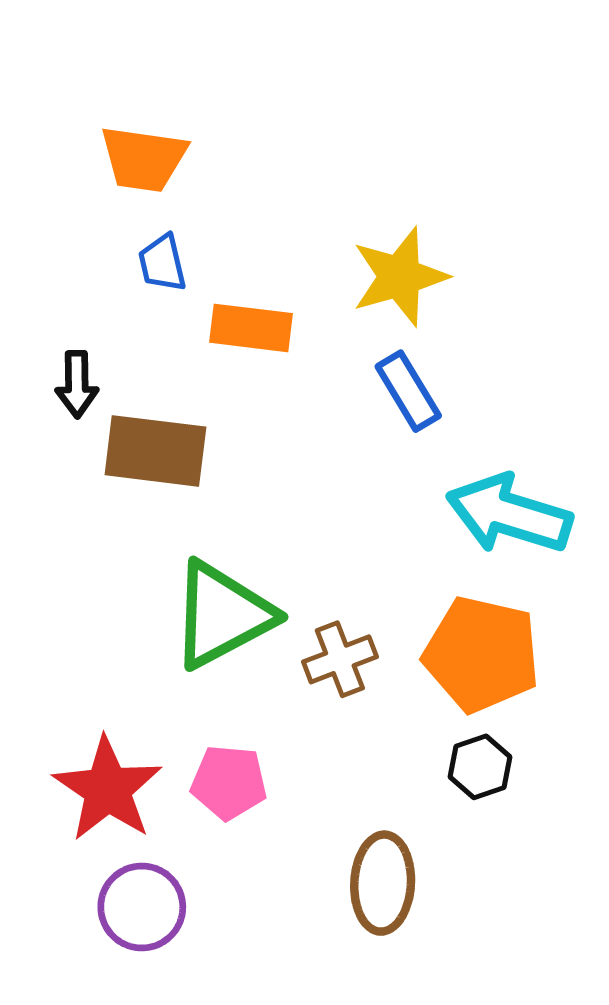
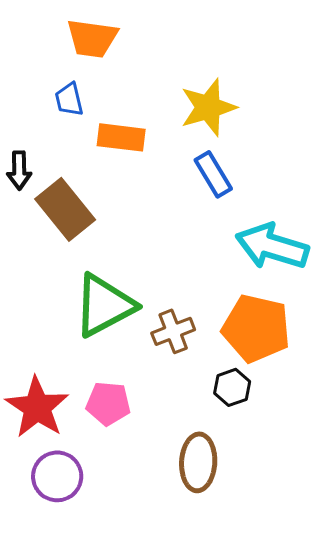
orange trapezoid: (143, 159) -> (92, 38), moved
brown rectangle: (155, 451) -> (65, 209), turned 44
black hexagon: (480, 767) -> (232, 387), moved

